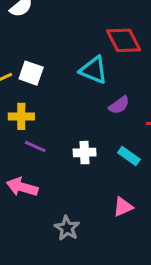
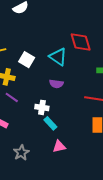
white square: (31, 73) -> (27, 60), moved
purple semicircle: (119, 105) -> (56, 84), moved, turned 32
cyan rectangle: (129, 156) -> (50, 123), moved

